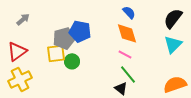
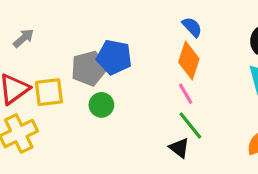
orange diamond: (127, 33) -> (189, 60), turned 35
yellow square: (56, 53) -> (49, 92), moved
pink line: (125, 54) -> (186, 94), turned 32

